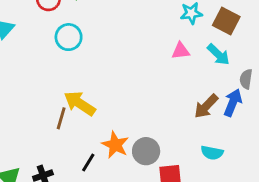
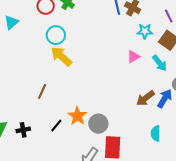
pink triangle: (181, 51) -> (133, 57), turned -32
yellow arrow: (80, 103) -> (61, 56), moved
cyan semicircle: (212, 153) -> (156, 133), moved, turned 70

